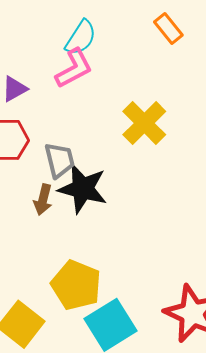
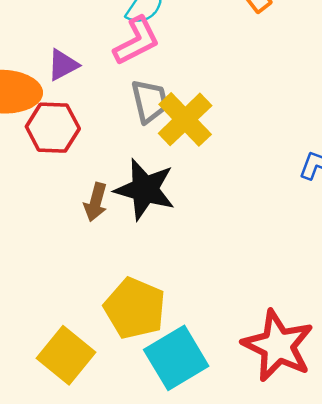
yellow cross: (144, 123) -> (185, 119), moved
gray trapezoid: (59, 160) -> (150, 101), moved

